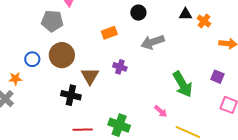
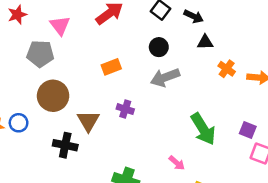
black circle: (138, 13) -> (159, 47), moved
orange cross: (204, 21) -> (227, 69), moved
blue circle: (32, 59) -> (19, 123), moved
purple square: (217, 77) -> (248, 130), moved

